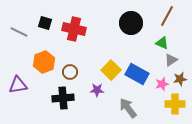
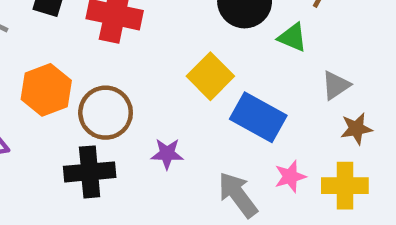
green triangle: (162, 43) -> (292, 37), moved
yellow square: (111, 70) -> (210, 76), moved
brown circle: (70, 72) -> (106, 113), size x1.5
pink star: (162, 84) -> (290, 176), moved

